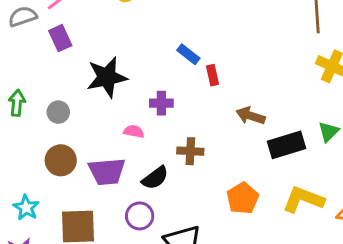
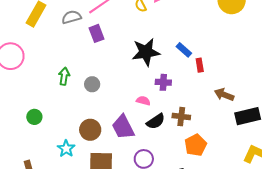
black star: (107, 77) -> (146, 52), moved
brown circle: (61, 160) -> (90, 130), moved
purple trapezoid: (107, 171) -> (123, 127), turned 64
black semicircle: (155, 178) -> (156, 121), moved
orange pentagon: (243, 198) -> (196, 145), moved

